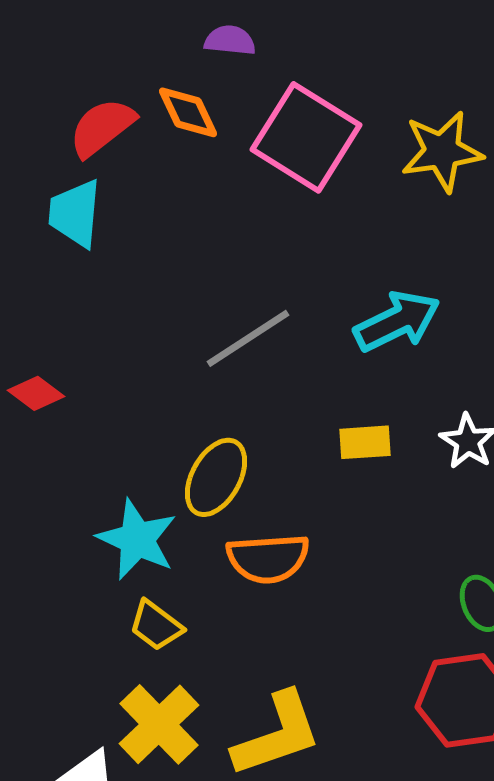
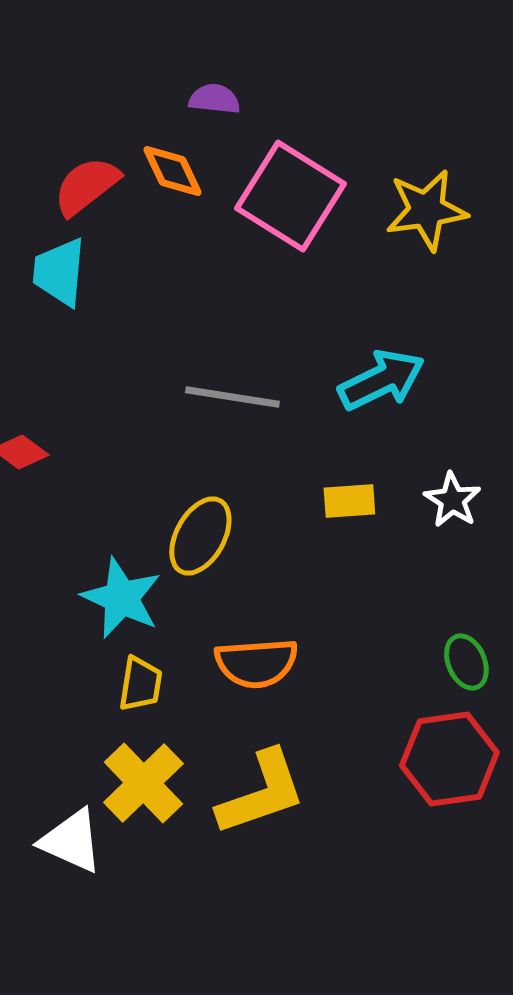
gray line: (248, 338) -> (232, 397), turned 42
orange semicircle: (268, 558) -> (256, 663), moved
yellow trapezoid: (156, 625) -> (140, 684), turned -118

